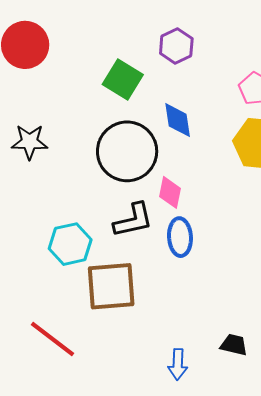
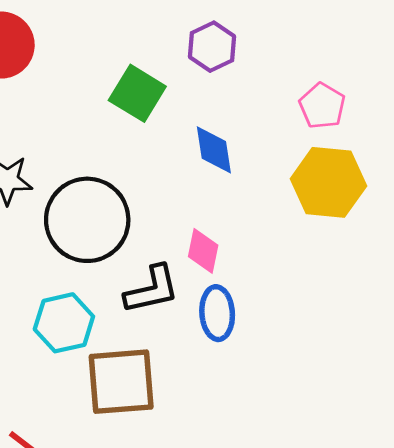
black circle: (127, 151) -> (87, 220), moved

